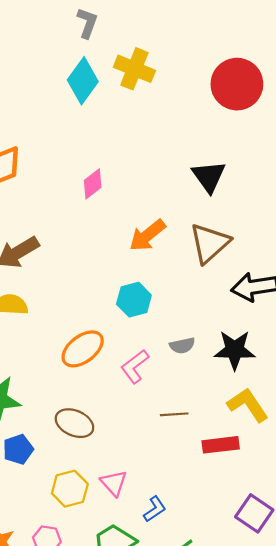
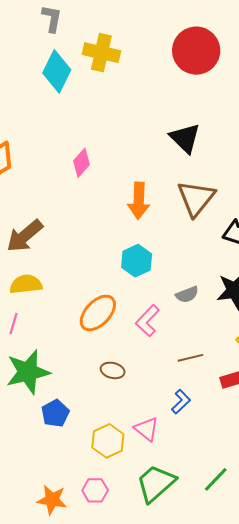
orange arrow: (147, 235) -> (139, 201), turned -39
brown ellipse: (74, 423) -> (113, 370), moved, size x0.7
blue L-shape: (155, 509) -> (181, 402), moved

